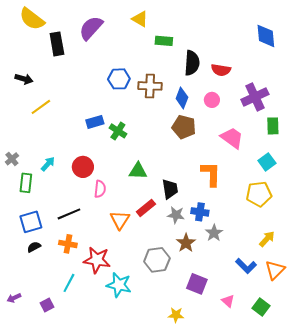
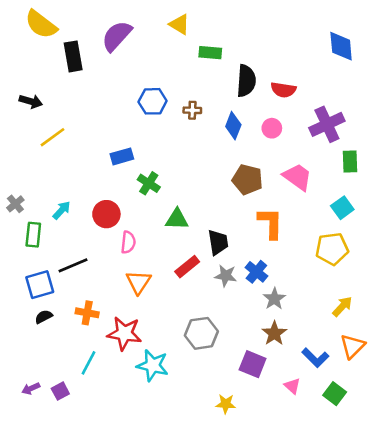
brown cross: (150, 86) -> (192, 110), size x0.6
brown pentagon: (184, 127) -> (247, 179), moved
green cross: (118, 131) -> (149, 183), moved
blue cross: (200, 212) -> (256, 272), turned 30
black line: (69, 214) -> (73, 265), moved
orange triangle: (120, 220) -> (138, 282), moved
brown star: (186, 243) -> (274, 333), moved
blue L-shape: (246, 266) -> (315, 358), moved
purple arrow: (14, 298) -> (31, 388), moved

